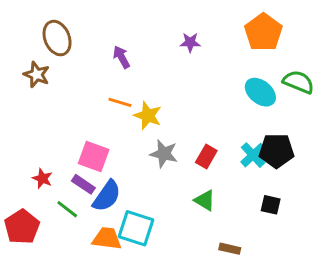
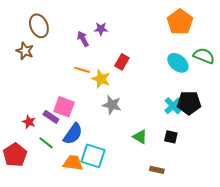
purple star: (190, 42) -> (101, 29), moved
red rectangle: (206, 157) -> (122, 62), moved
purple rectangle: (83, 184) -> (51, 117), moved
black square: (271, 205) -> (171, 137), moved

